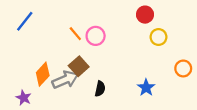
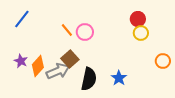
red circle: (145, 15) -> (138, 19), moved
blue star: (146, 88) -> (119, 78), moved
black semicircle: (100, 89) -> (89, 79), size x1.6
purple star: (24, 98) -> (21, 61), moved

